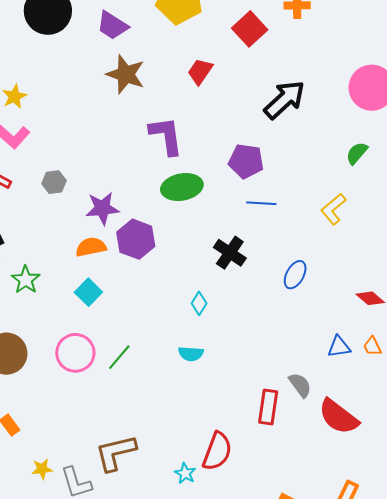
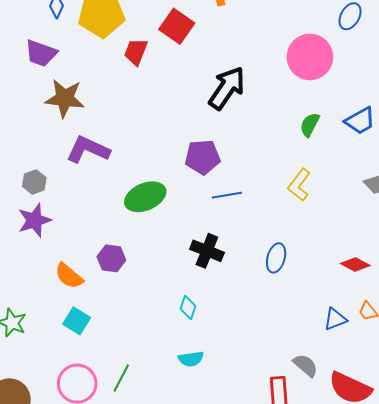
red trapezoid: (200, 71) -> (136, 52), moved
purple L-shape: (166, 136) -> (88, 150), moved, turned -45
gray hexagon: (54, 182) -> (34, 182), moved
purple star: (102, 208) -> (34, 220), moved
purple hexagon: (136, 239) -> (111, 258), size x0.7
orange semicircle: (91, 247) -> (69, 276), turned -116

